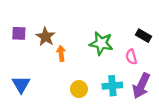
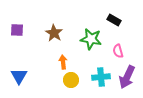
black rectangle: (144, 36) -> (114, 20), moved
brown star: (46, 37) -> (54, 33), moved
orange arrow: (61, 53) -> (63, 62), moved

